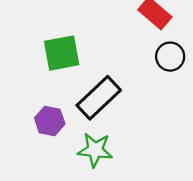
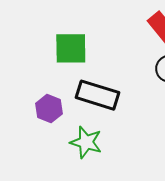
black rectangle: (99, 98) -> (97, 95), turned 51

